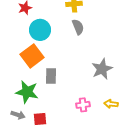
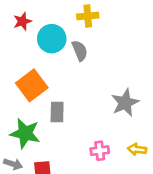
gray semicircle: (78, 27) -> (80, 51), moved
cyan circle: (40, 30) -> (52, 39), moved

